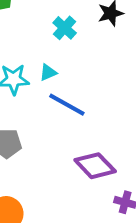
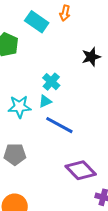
cyan cross: (65, 28) -> (51, 82), moved

